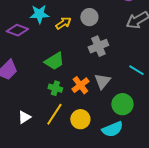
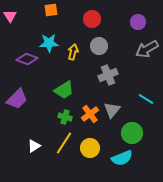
yellow arrow: (63, 23) -> (73, 52), turned -42

